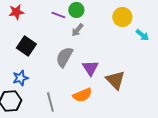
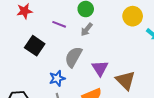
purple line: (58, 15) -> (59, 24), moved
blue star: (20, 78) -> (57, 78), moved

